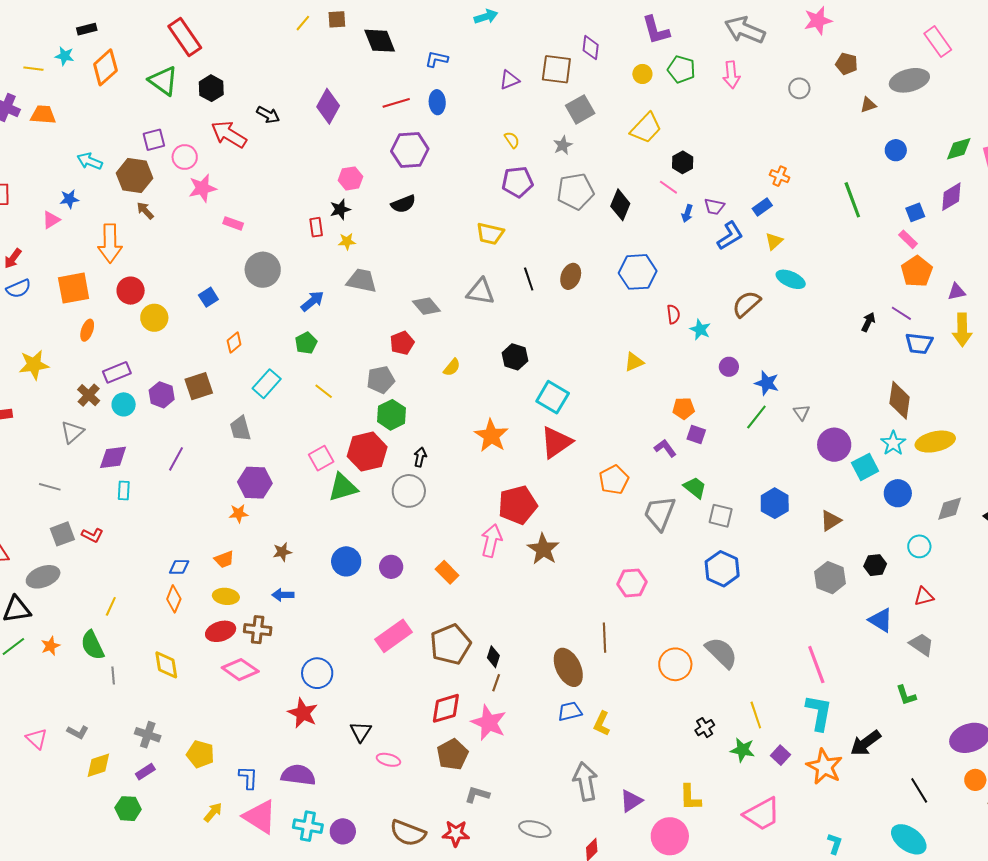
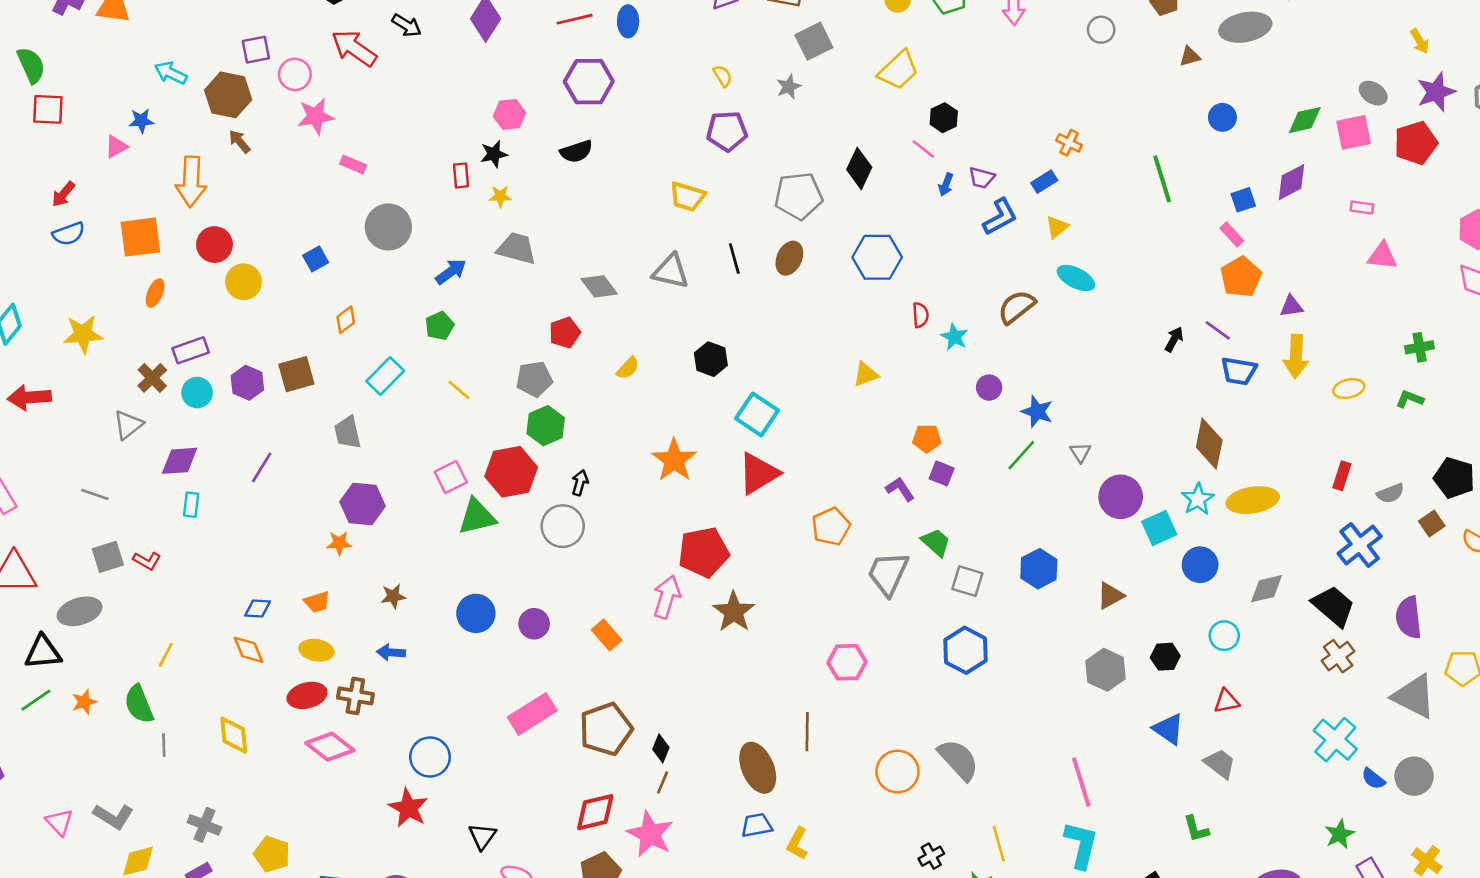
gray pentagon: (575, 191) -> (799, 196), moved
orange diamond: (174, 599) -> (248, 650), turned -48
gray L-shape: (78, 732) -> (113, 816), size x1.4

